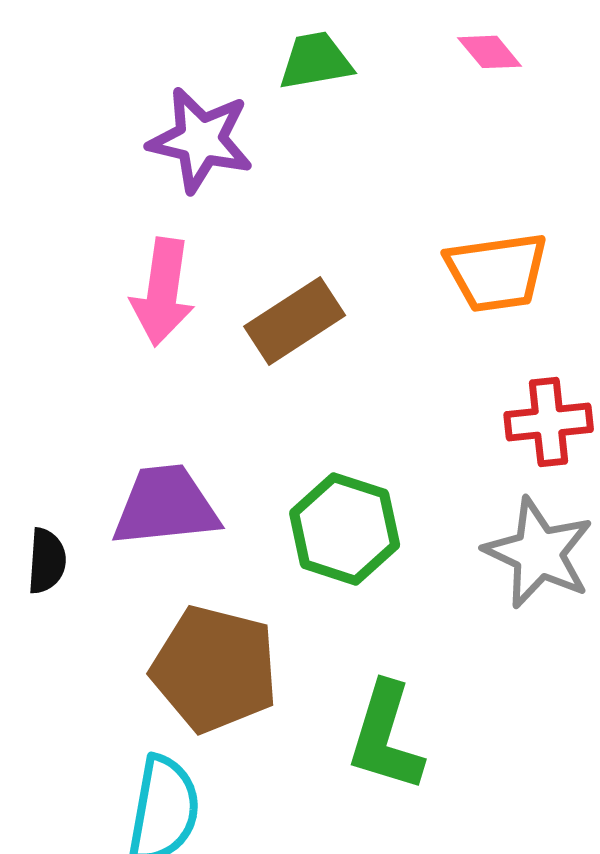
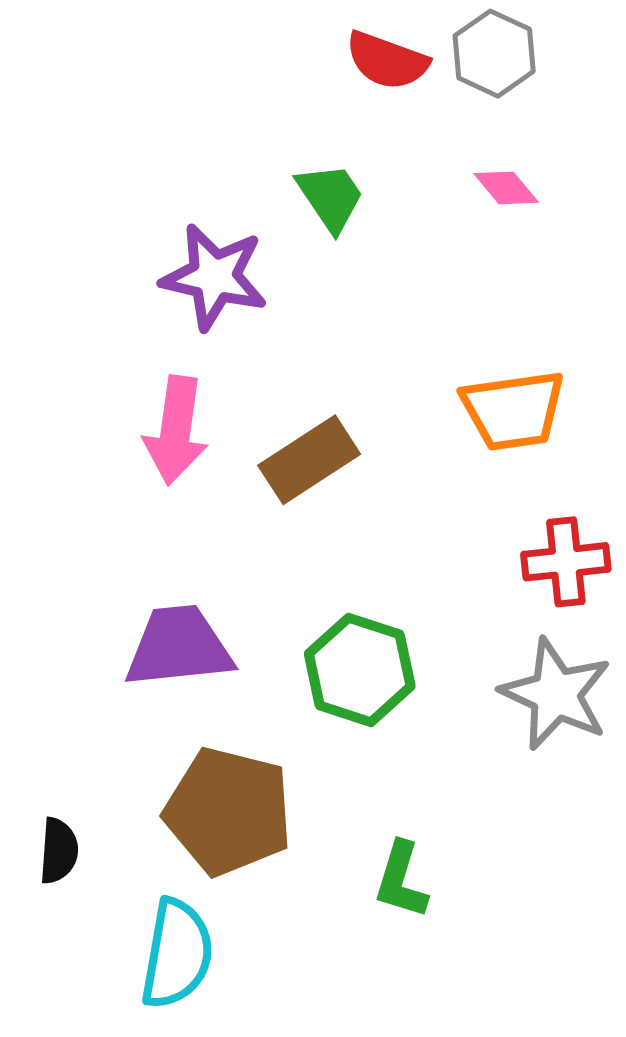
green trapezoid: (316, 61) -> (330, 197), turned 66
black semicircle: (47, 561) -> (59, 851), moved
green L-shape: (386, 737) -> (401, 880), size x0.7

